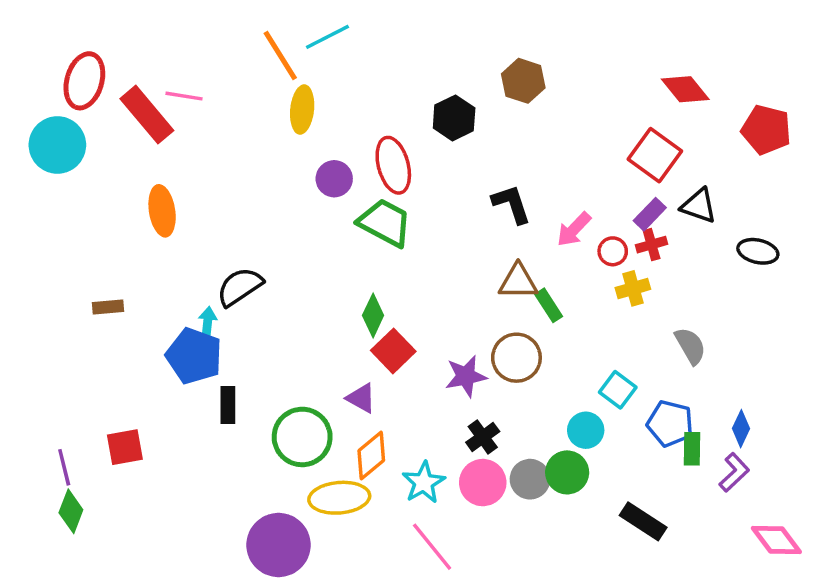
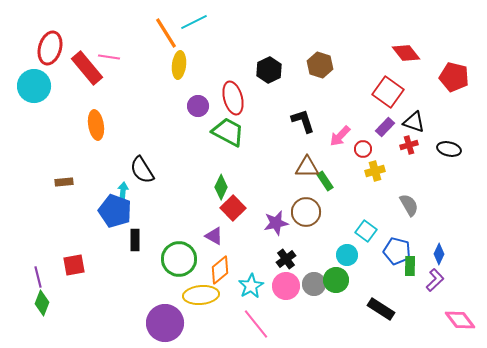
brown hexagon: (523, 81) -> (320, 65), moved
red cross: (652, 245) -> (409, 145), moved
black semicircle: (240, 287) -> (142, 170), turned -88

